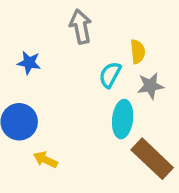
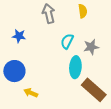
yellow semicircle: (138, 52) -> (83, 11), moved

